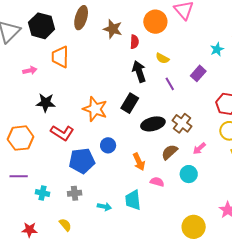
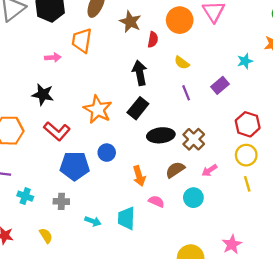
orange trapezoid: (60, 57) -> (82, 41), moved
pink arrow: (30, 70) -> (53, 58), moved
black arrow: (139, 72) -> (140, 73), moved

